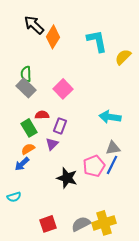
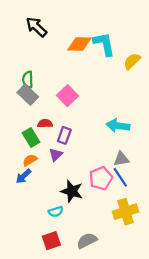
orange diamond: (53, 37) -> (79, 44), moved, turned 60
blue line: (112, 165) -> (120, 177), turned -60
cyan semicircle: (14, 197) -> (56, 212), moved
yellow cross: (104, 223) -> (126, 212), moved

